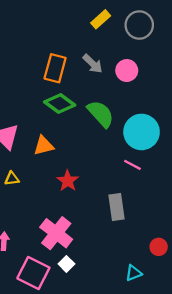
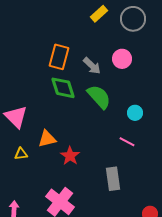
gray arrow: (93, 64) -> (92, 66), moved
green diamond: (60, 104) -> (63, 88), turned 36
cyan circle: (142, 132) -> (135, 113), size x0.5
orange triangle: (44, 146) -> (47, 139), moved

